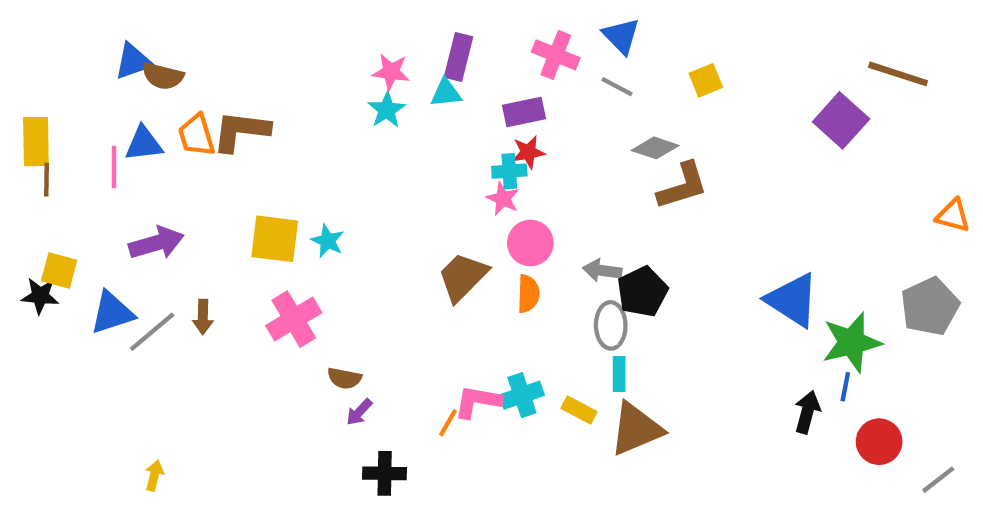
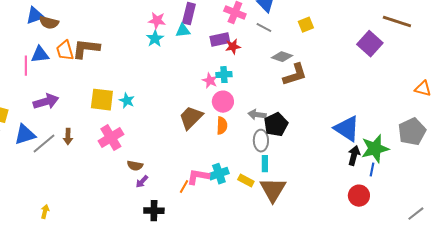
red star: (528, 152) -> (233, 47), moved
cyan cross: (509, 171) -> (224, 75), moved
black arrow: (807, 412) -> (354, 156), moved
brown triangle: (636, 429) -> (273, 190), turned -36
red circle: (879, 442) -> (359, 196), moved

